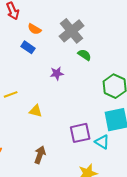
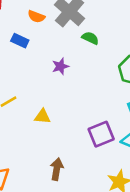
orange semicircle: (34, 29) -> (36, 17), moved

